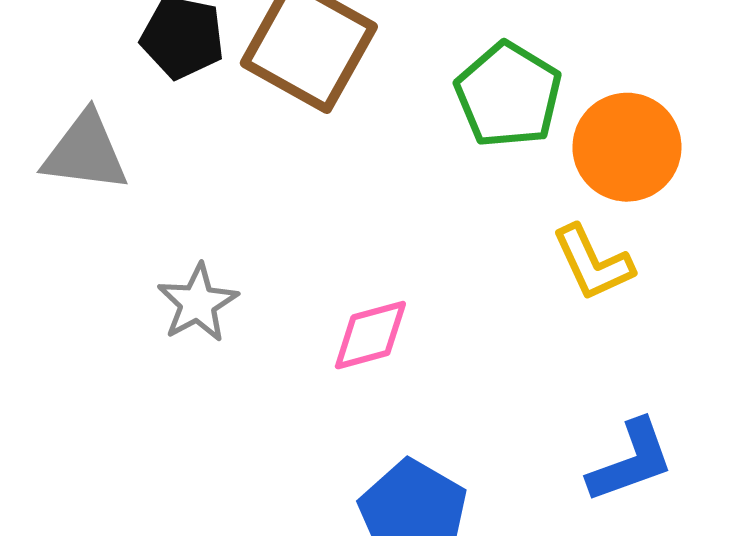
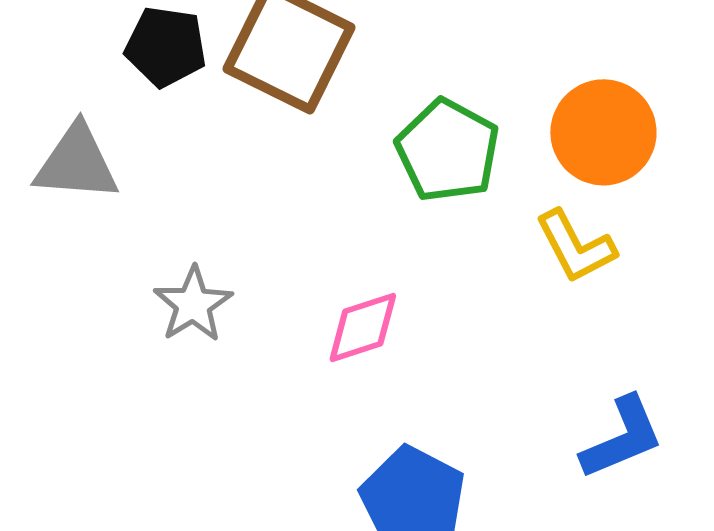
green pentagon: (508, 95) -> (448, 150), moved

